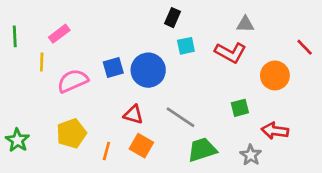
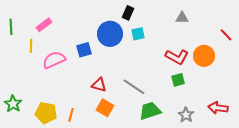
red L-shape: (230, 53) -> (177, 57), moved
blue circle: (148, 70) -> (110, 34), moved
red arrow: (275, 131) -> (218, 108), moved
yellow pentagon: (71, 133) -> (46, 113), moved, turned 30
orange line: (106, 151) -> (71, 115), moved

